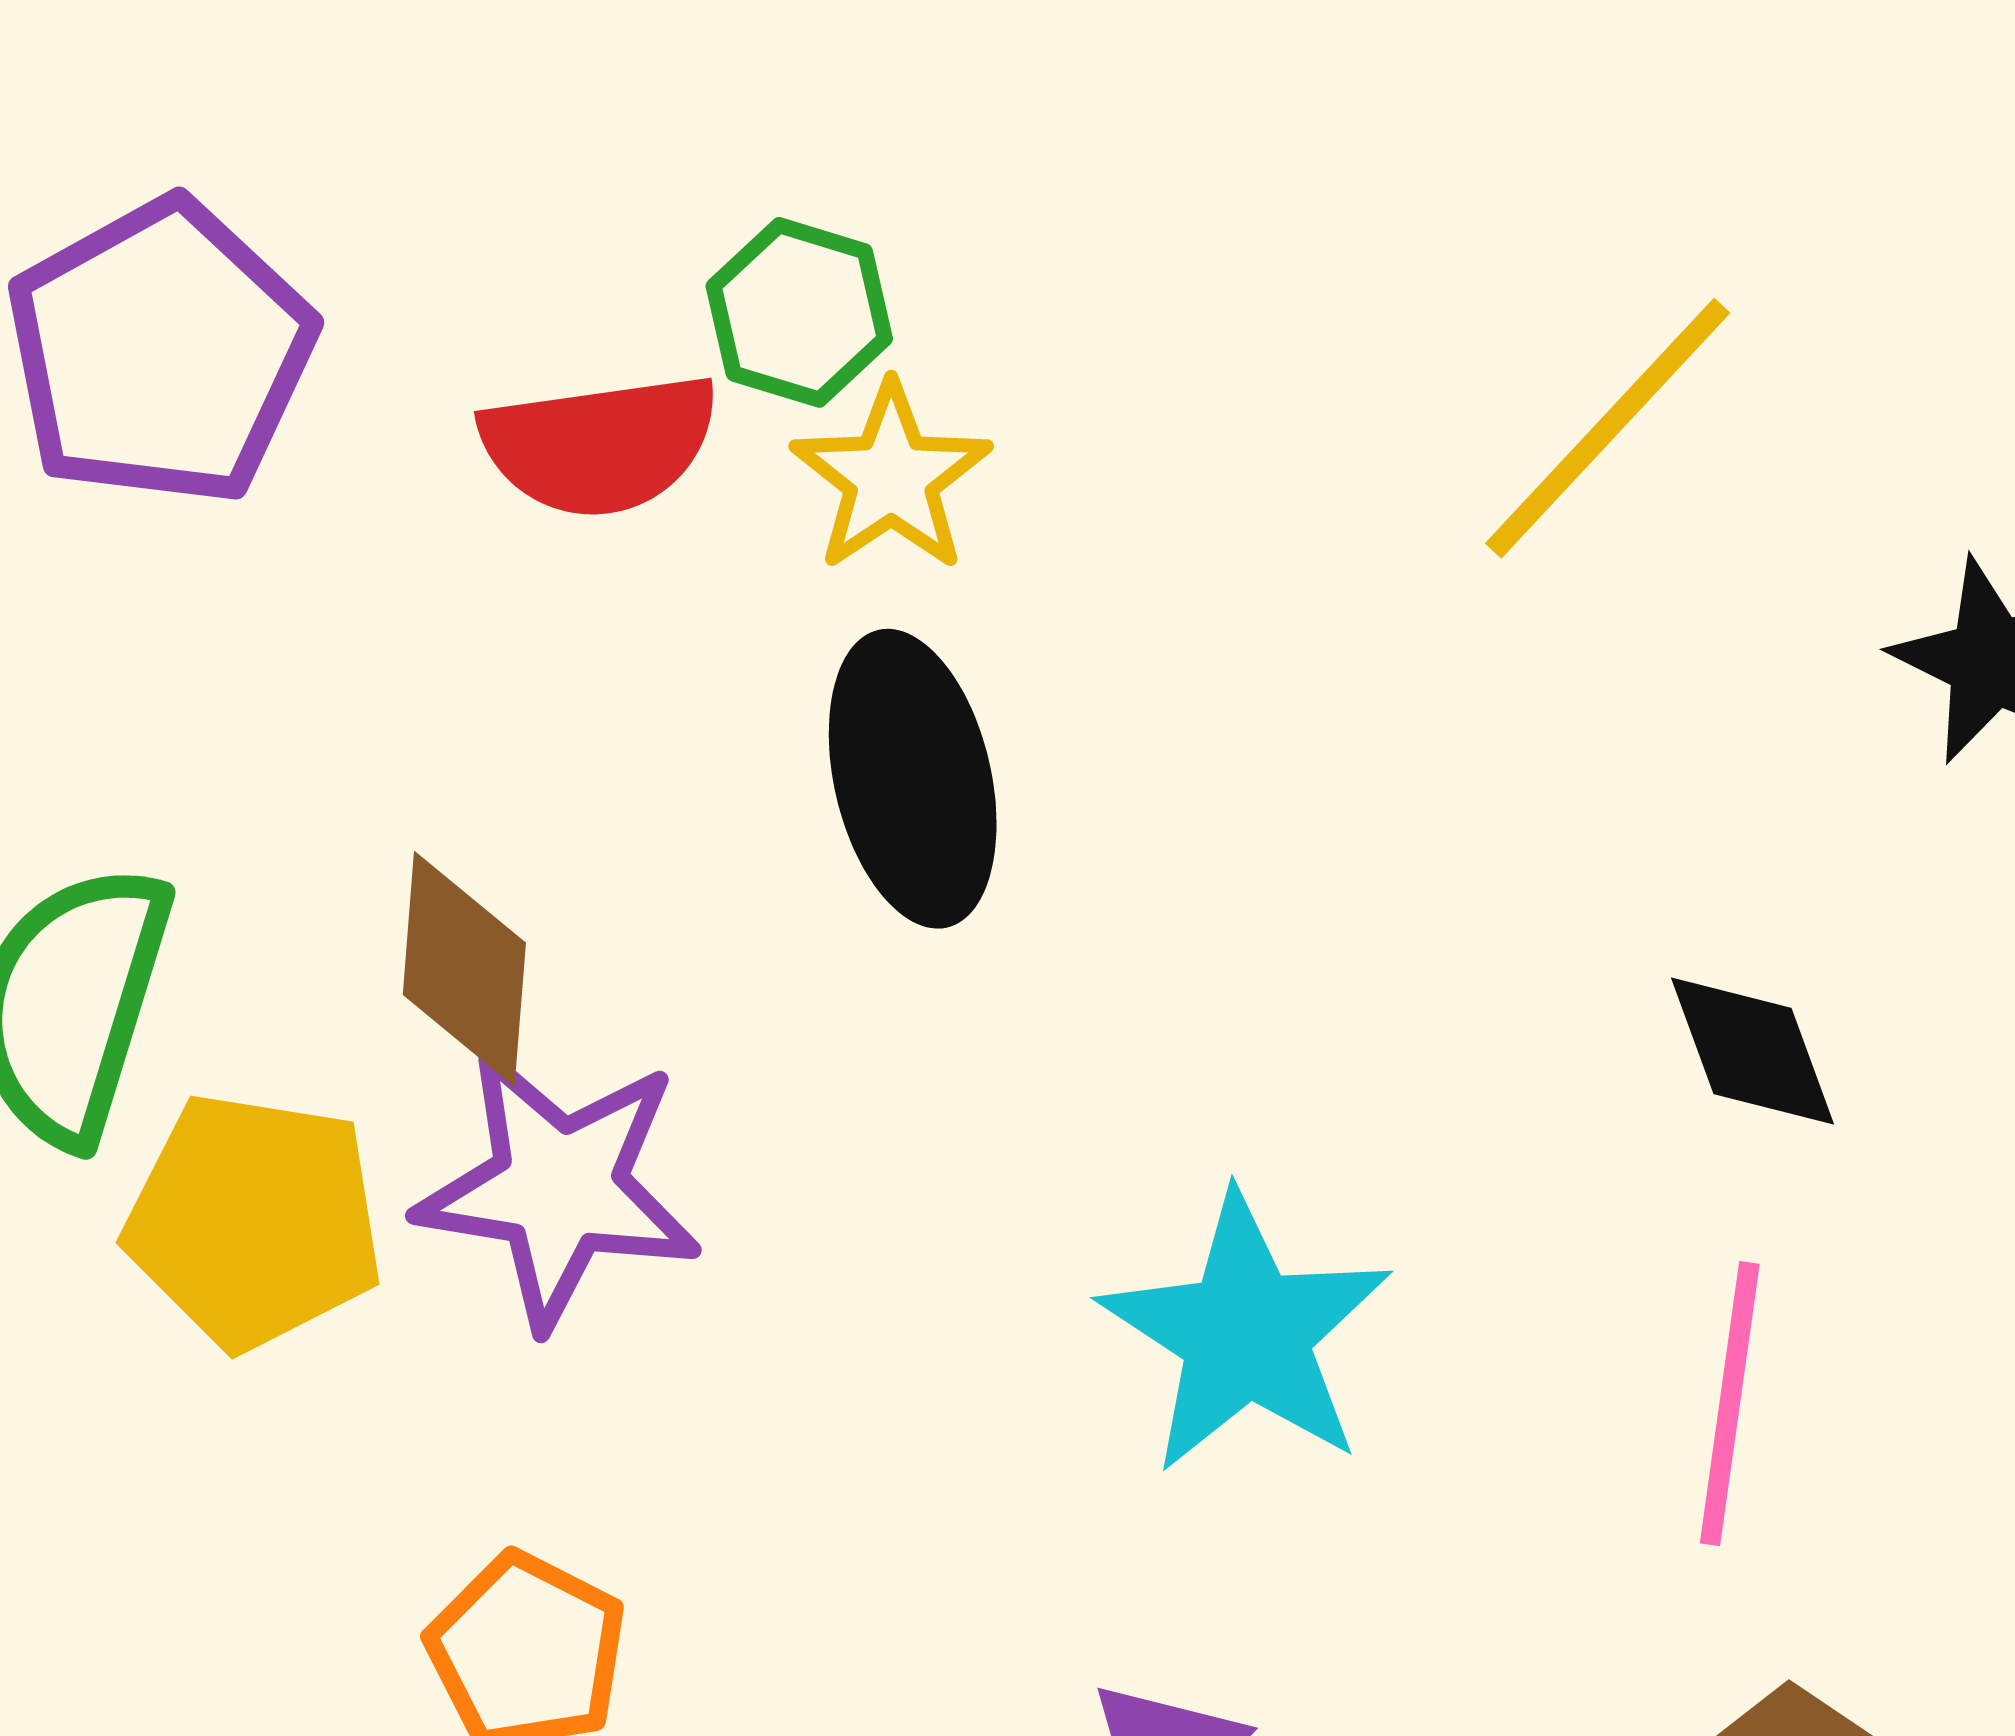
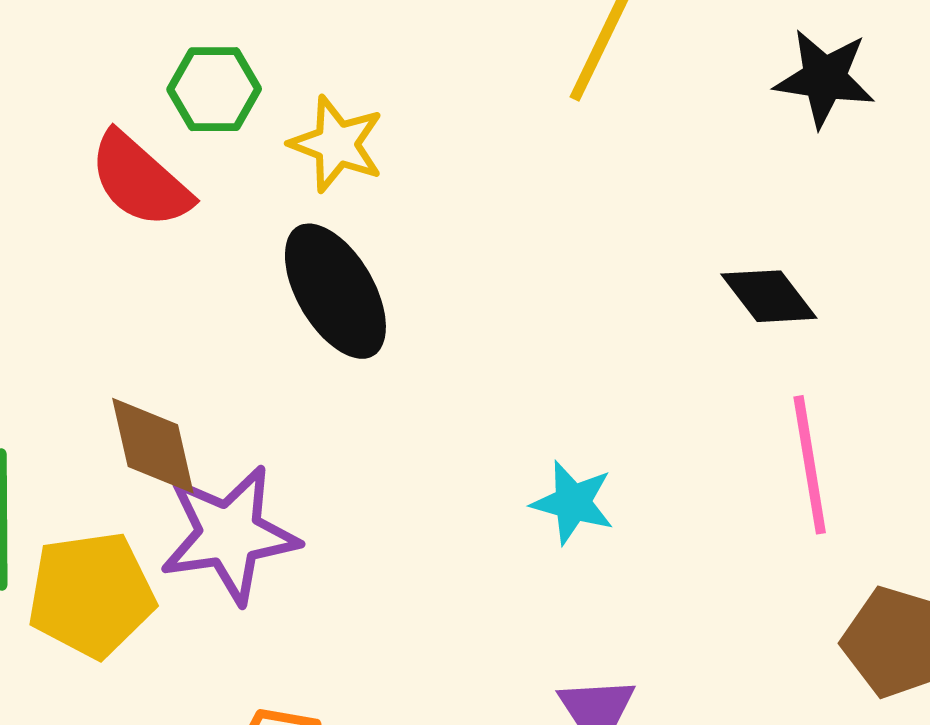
red semicircle: (600, 445) -> (140, 180), turned 67
yellow star: (891, 478) -> (337, 144), moved
cyan star: (1246, 1334) -> (573, 503), size x0.6

